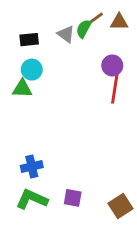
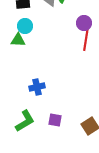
blue cross: (32, 166) -> (37, 87), moved
green L-shape: (32, 199) -> (25, 121), turned 125

